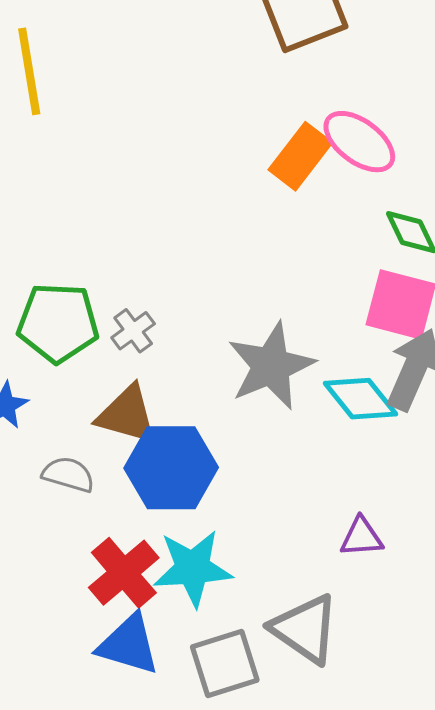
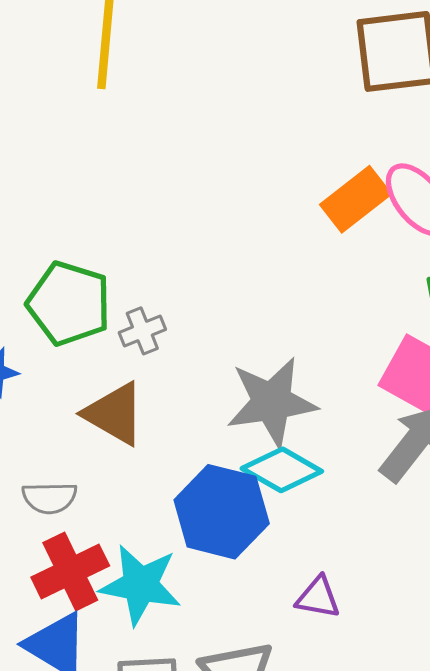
cyan diamond: (360, 399) -> (282, 470), moved, turned -36
blue hexagon: (171, 468) -> (222, 512), moved
gray semicircle: (68, 474) -> (49, 498), moved, turned 148

